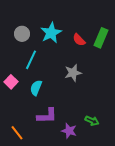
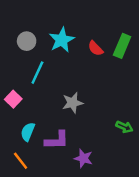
gray star: (73, 73) -> (73, 103), moved
cyan semicircle: (36, 88) -> (28, 132), moved
green arrow: (92, 121) -> (125, 127), moved

